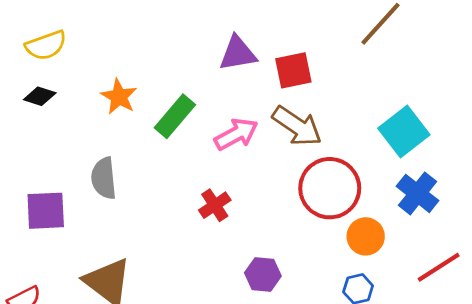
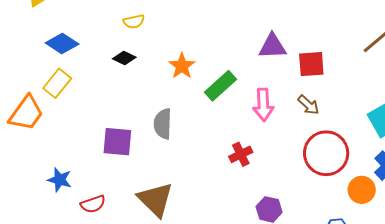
yellow semicircle: (46, 45) -> (134, 22), size x0.7
brown arrow: (297, 126) -> (308, 105), size x0.6
pink arrow: (236, 134) -> (263, 105), turned 108
orange circle: (366, 236) -> (362, 190), moved

